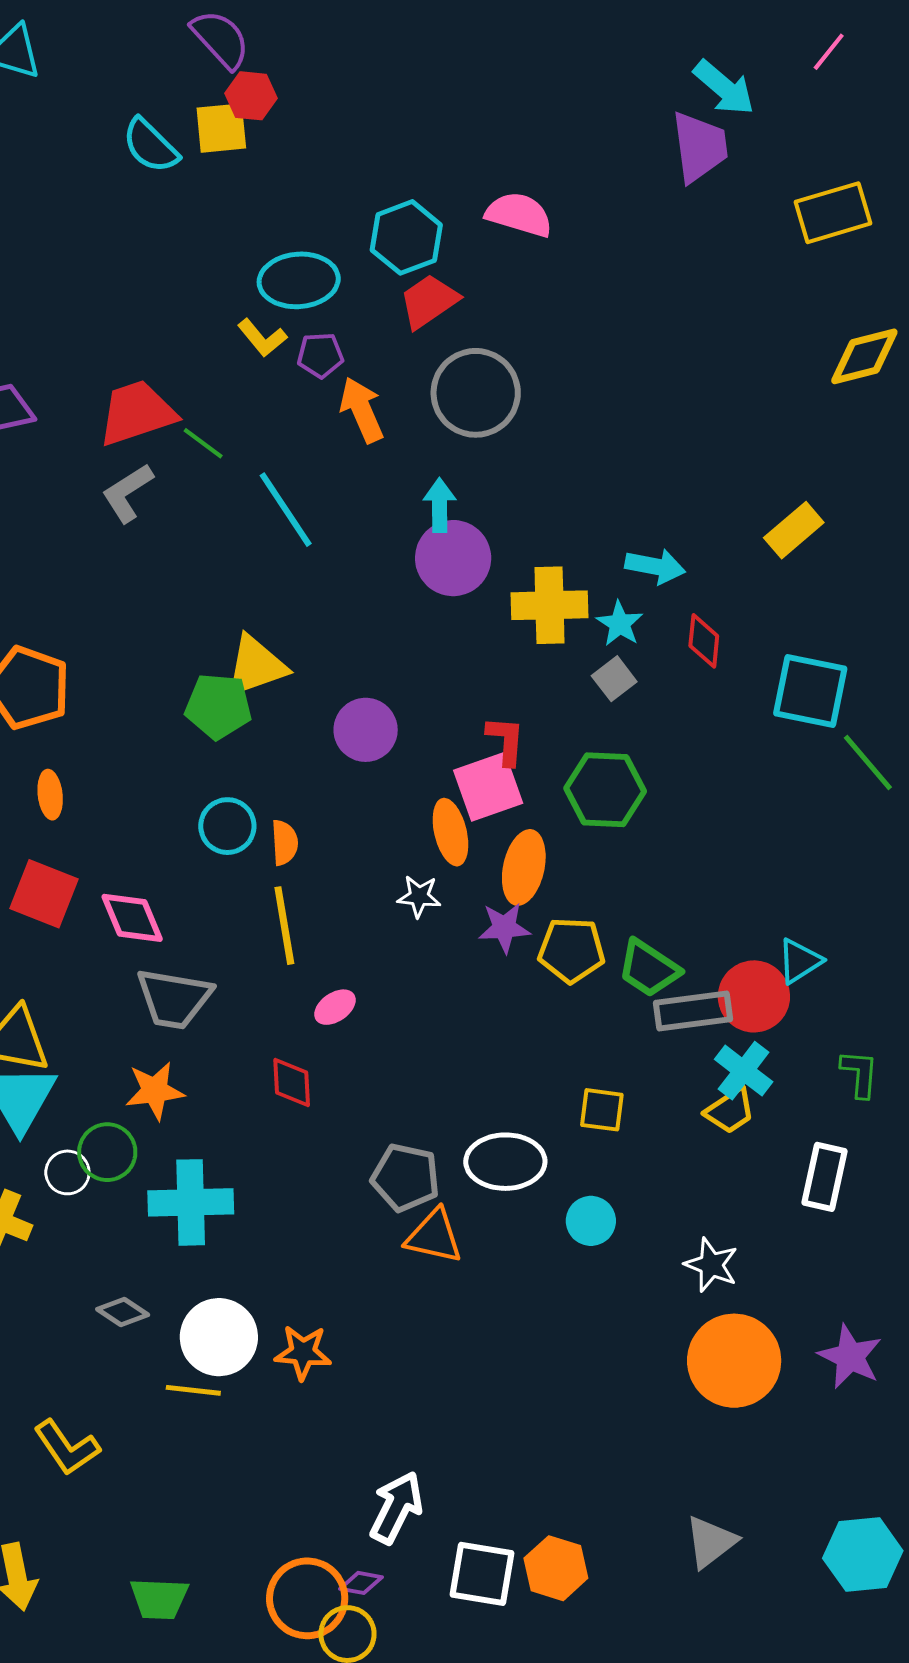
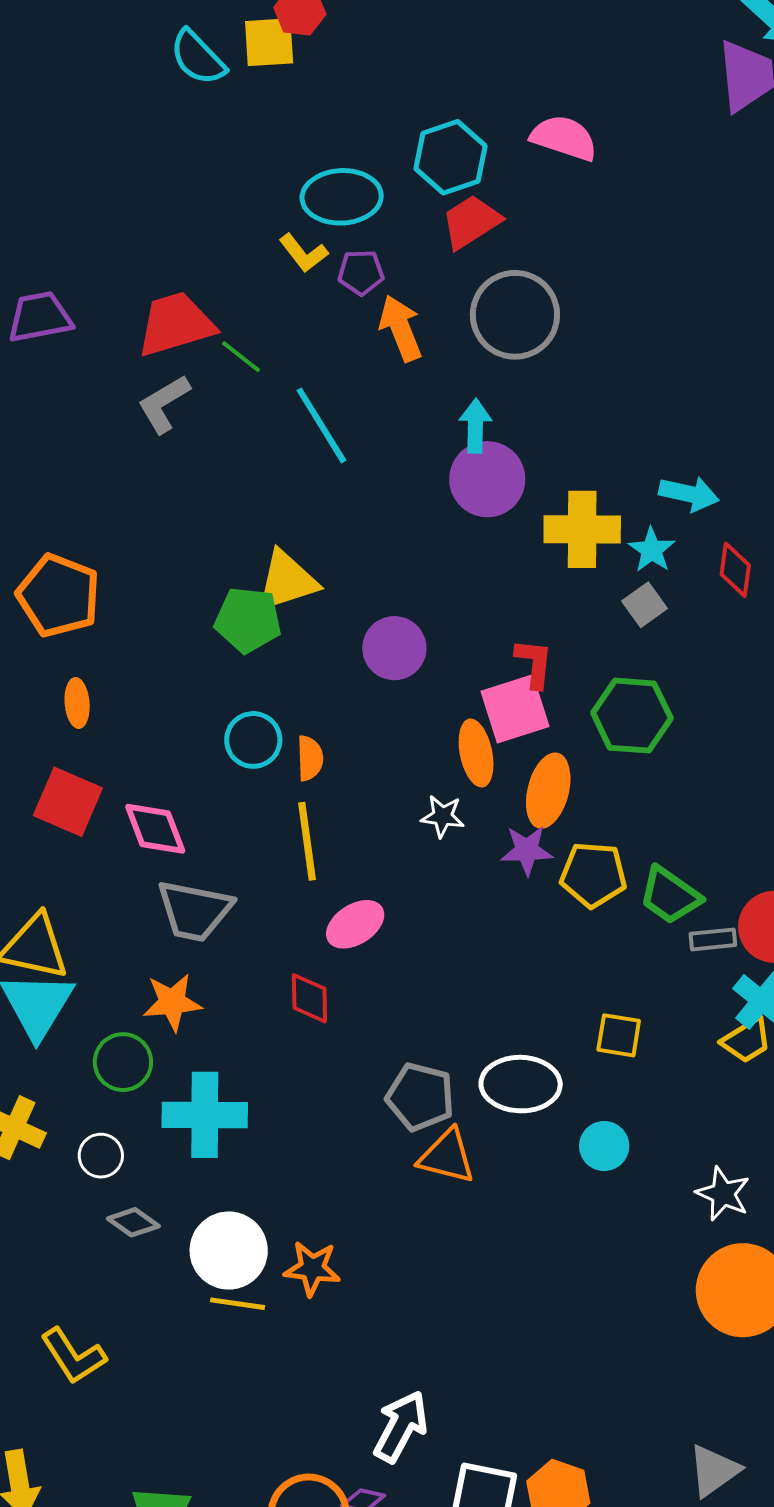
pink ellipse: (335, 1007) -> (355, 924), size x1.4
gray rectangle: (693, 1011) -> (713, 939), size x0.6
white circle: (67, 1172) -> (101, 1156), moved
yellow line: (193, 1390) -> (237, 1304), moved

